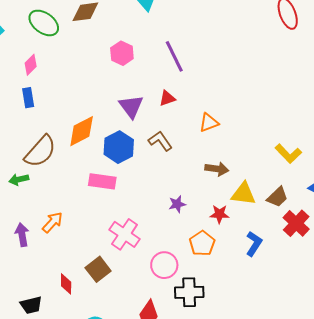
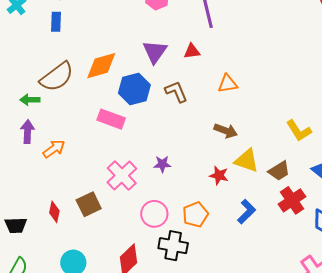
purple star: (177, 204) -> (162, 164), moved
purple arrow: (22, 235) -> (28, 132), moved
orange pentagon: (202, 243) -> (195, 215), moved

